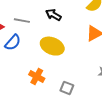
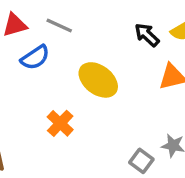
black arrow: (53, 15) -> (147, 35), moved
gray square: (67, 88) -> (141, 161), moved

